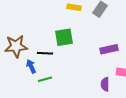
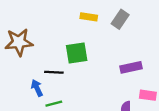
brown star: (16, 46) -> (19, 42), moved

